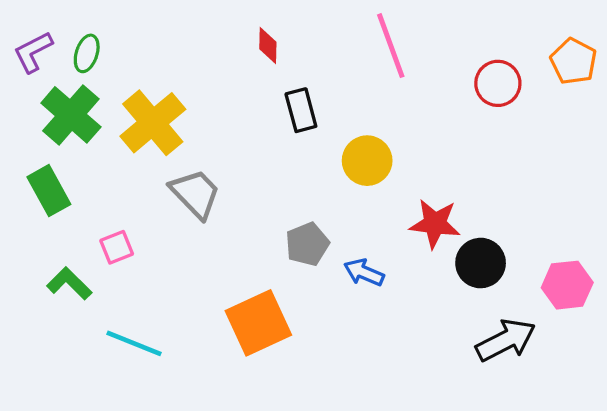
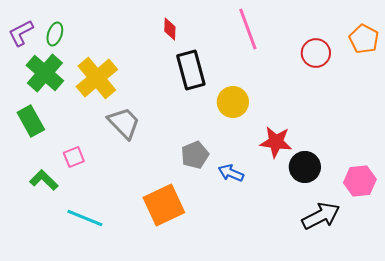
black rectangle: (301, 110) -> (191, 70), size x1.4

